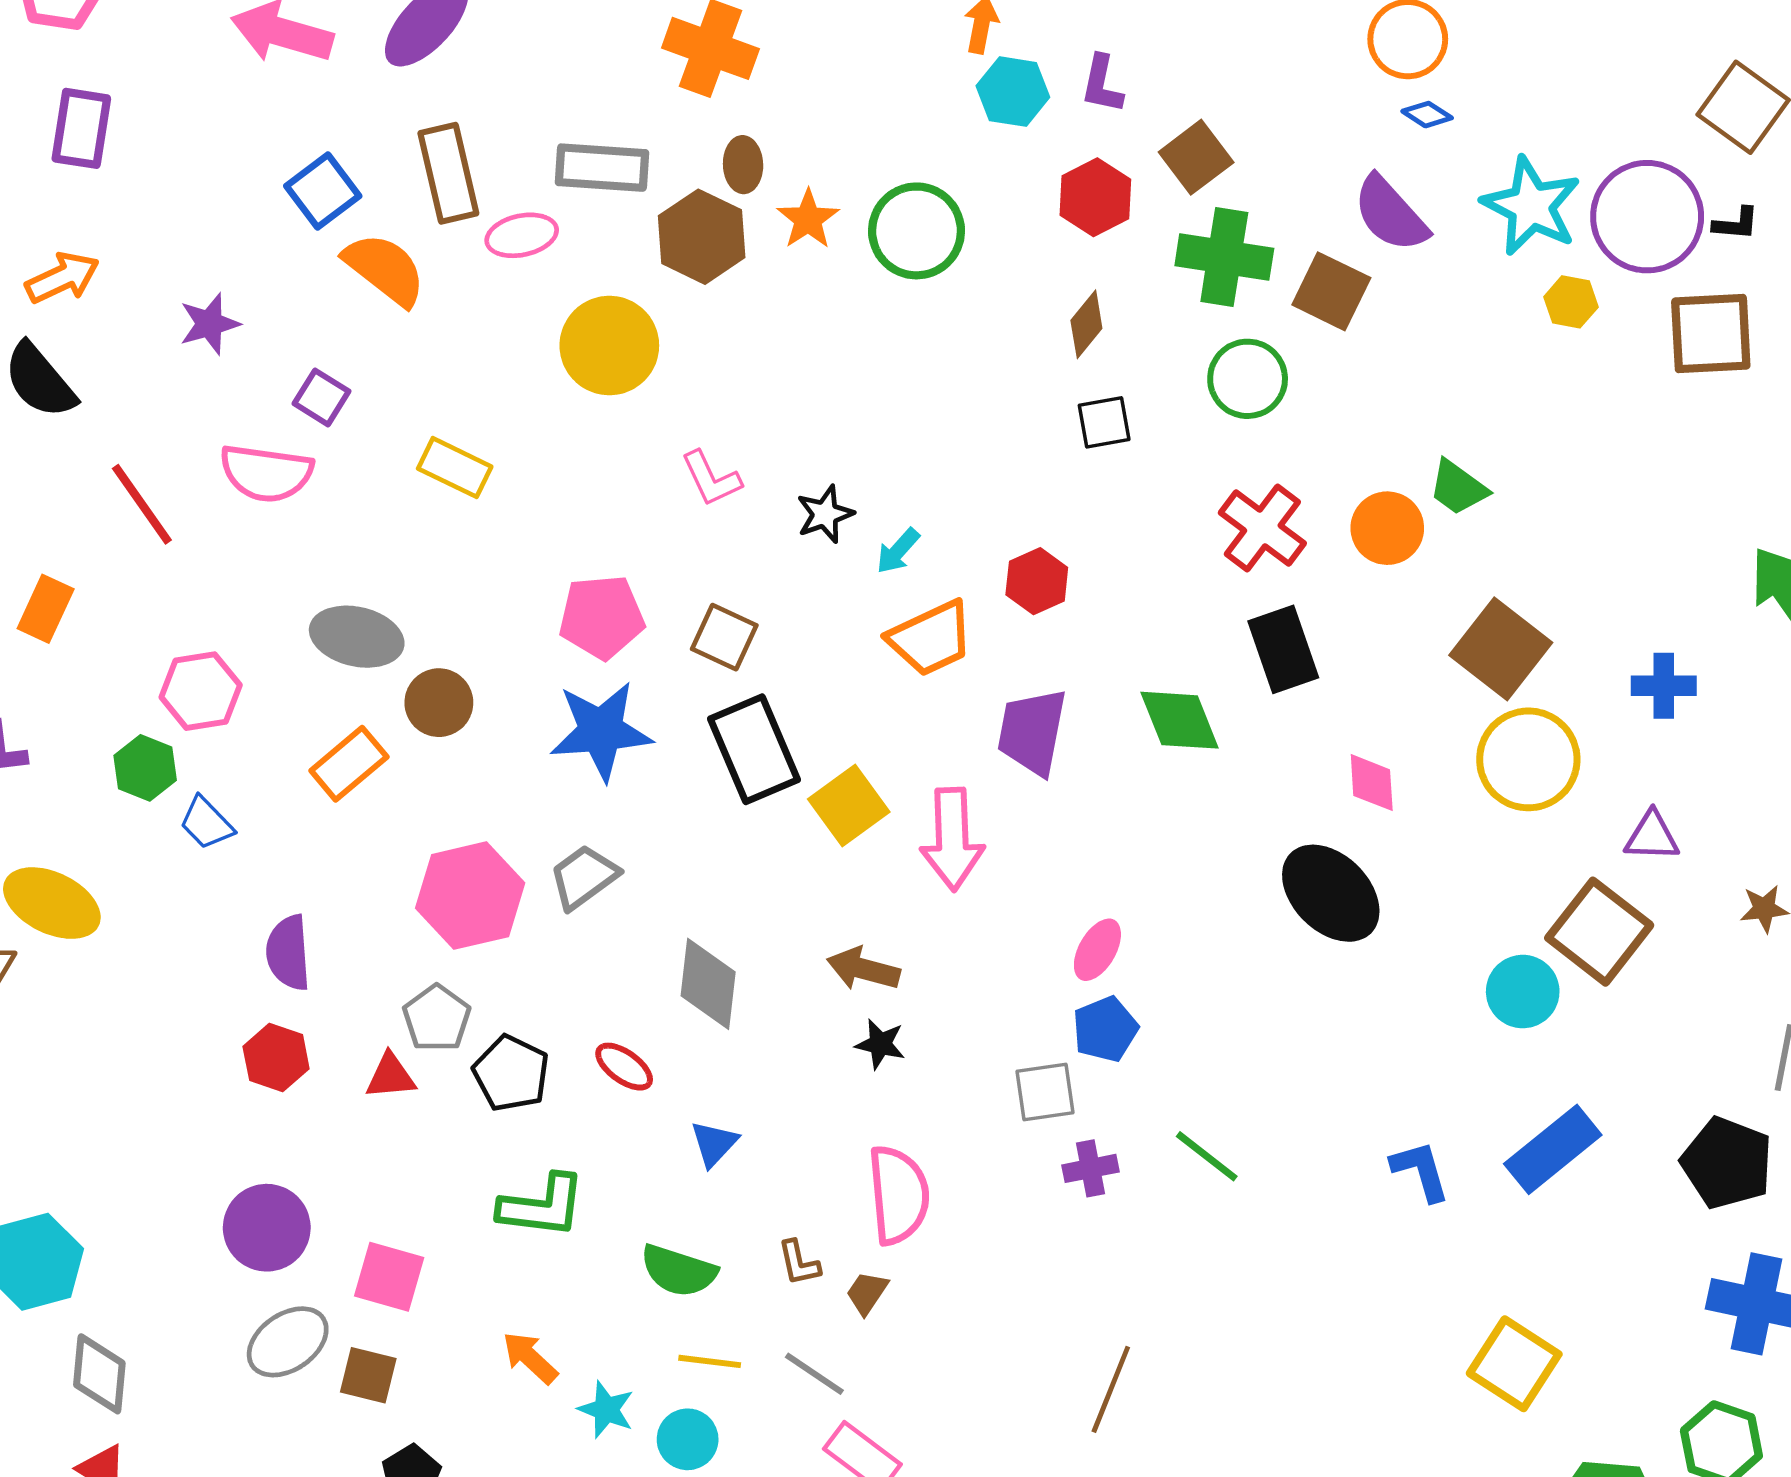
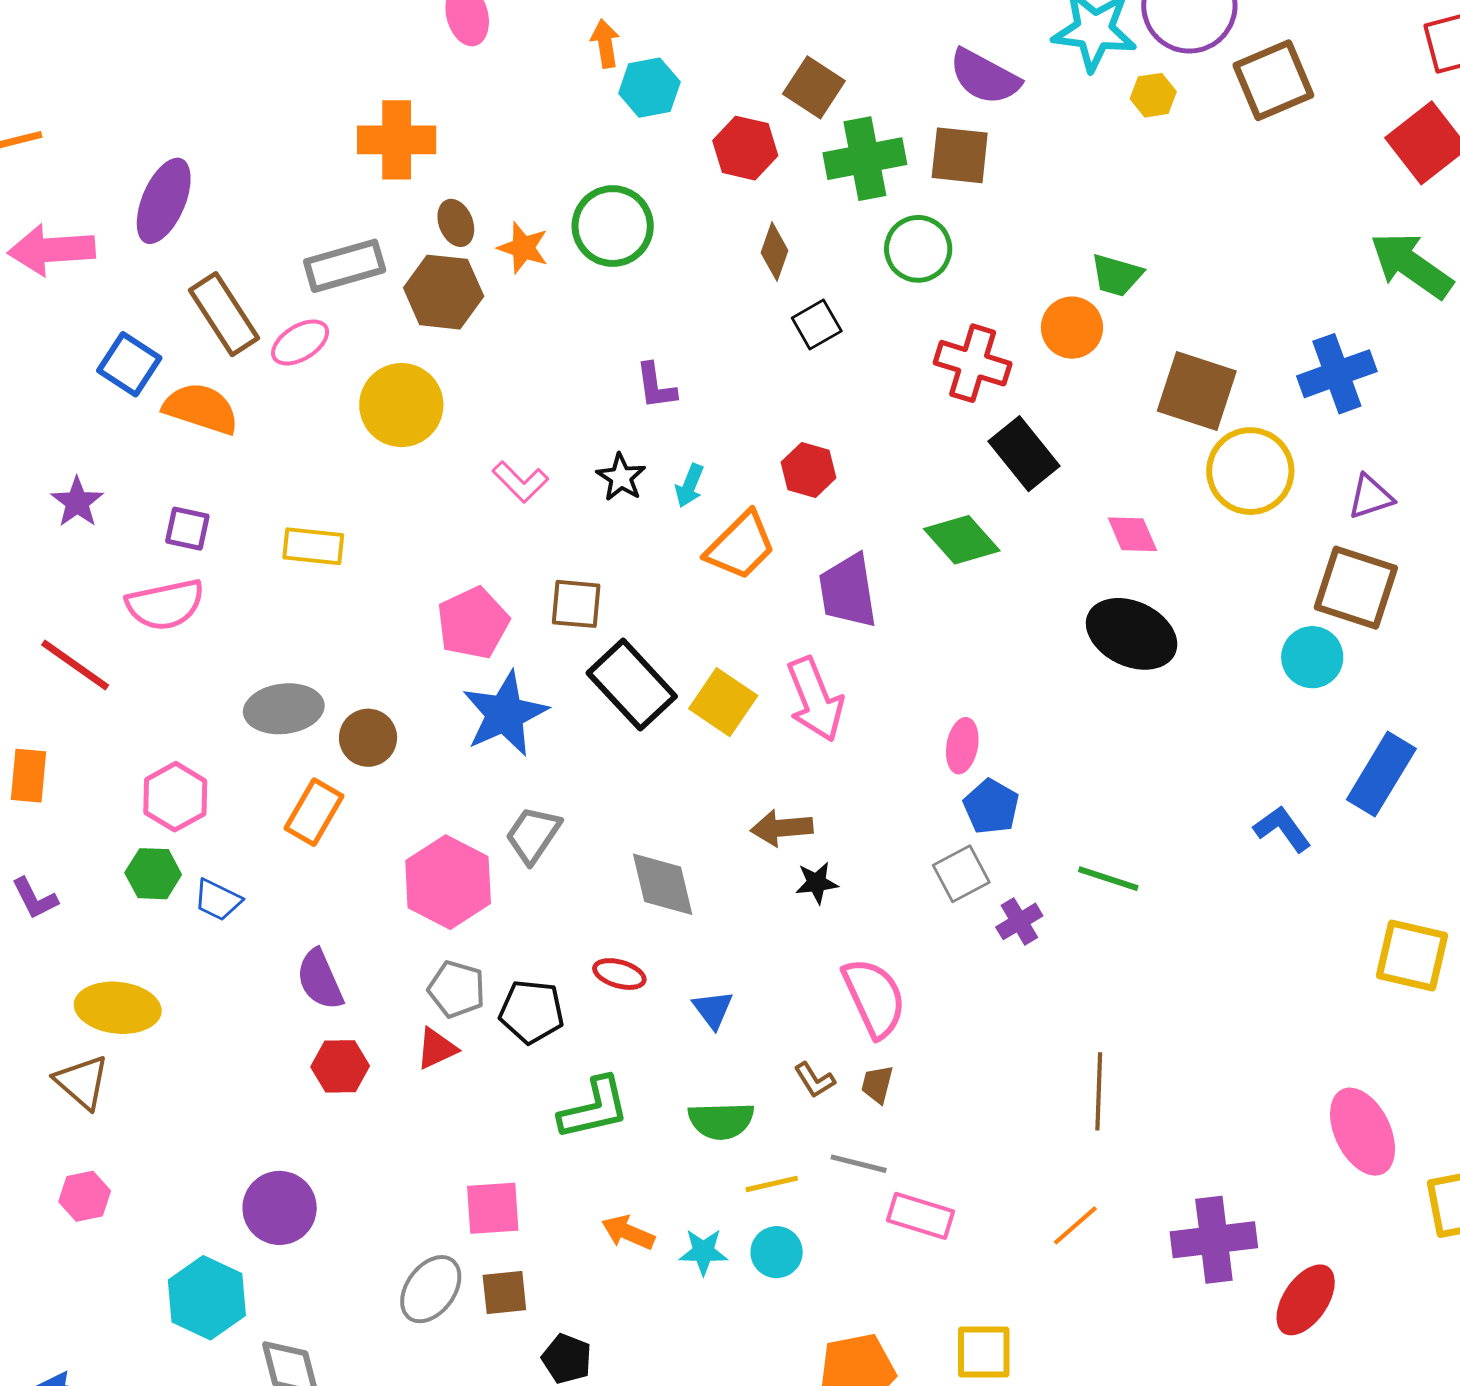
purple L-shape: (1102, 84) -> (656, 386), moved
blue cross: (1664, 686) -> (1337, 374), size x1.4
purple circle: (267, 1228) -> (280, 1208), moved

